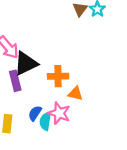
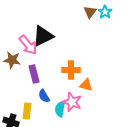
black triangle: (26, 63) -> (43, 36), moved
blue semicircle: (35, 113) -> (44, 96), moved, turned -64

